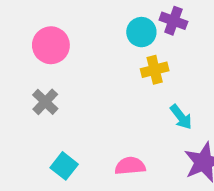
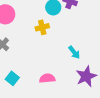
yellow cross: (155, 70) -> (42, 27), moved

